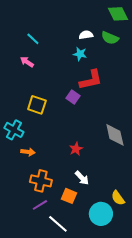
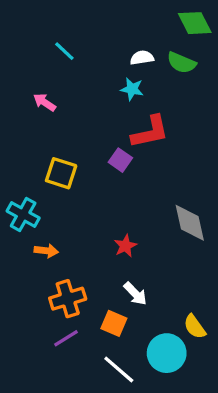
cyan line: (33, 39) -> (64, 51), moved
orange cross: (41, 181) -> (68, 299), turned -30
white line: (58, 224) -> (119, 370), moved

